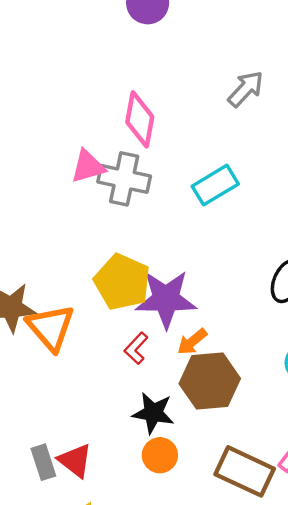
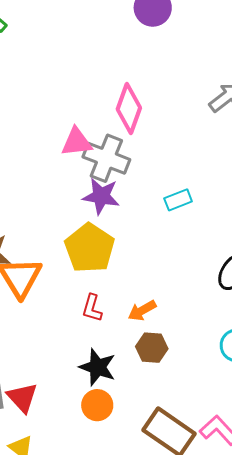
cyan rectangle: (215, 185) -> (178, 200), moved, size x0.7
purple star: (166, 299) -> (101, 196), moved, size x0.7
red L-shape: (136, 348) -> (92, 308), turned -36
brown hexagon: (210, 381) -> (152, 348), size x0.6

